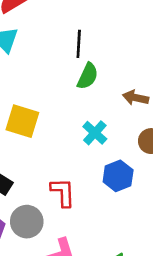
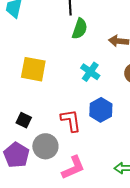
blue hexagon: (118, 176) -> (101, 110), moved

